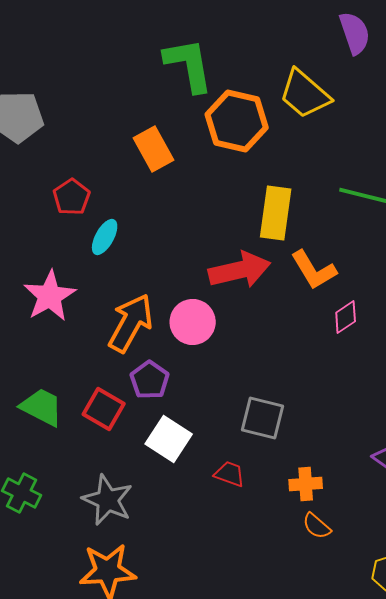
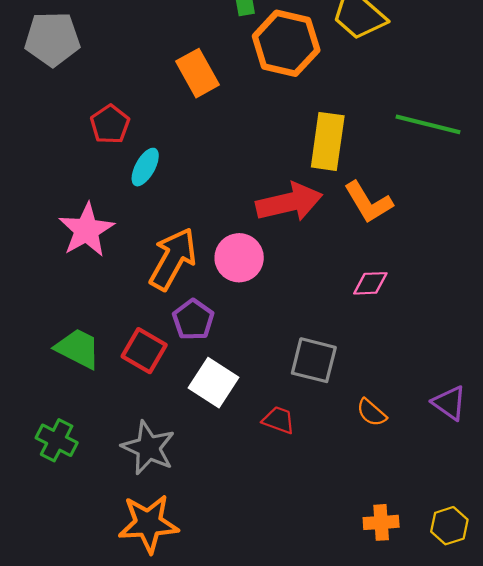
pink diamond: (346, 317) -> (370, 283), moved, turned 32
orange cross: (306, 484) -> (381, 522), moved
orange semicircle: (317, 526) -> (371, 413), moved

